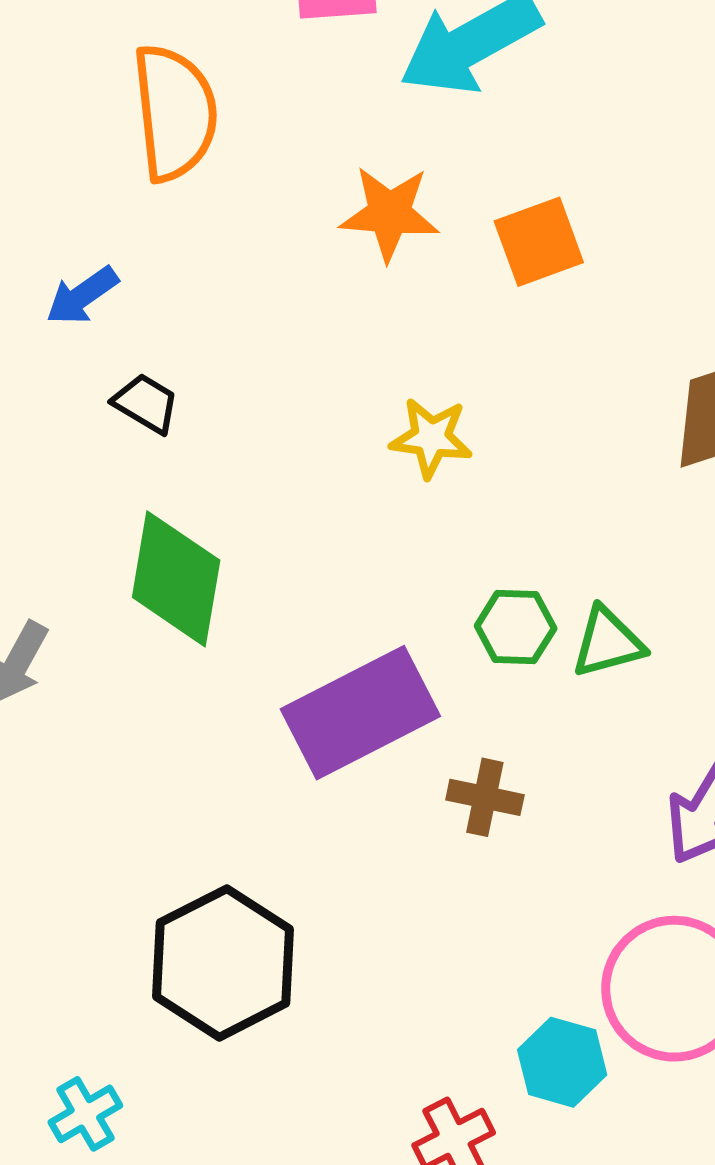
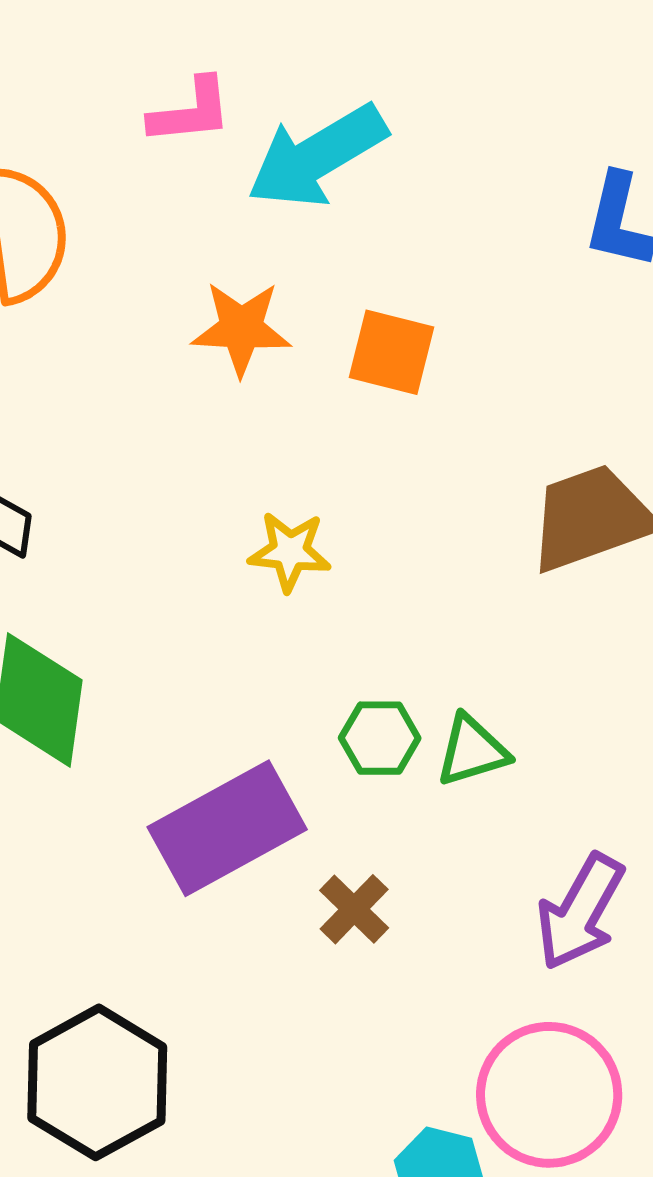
orange square: (539, 242) -> (391, 352), turned 36
brown cross: (485, 797) -> (354, 909), turned 34

